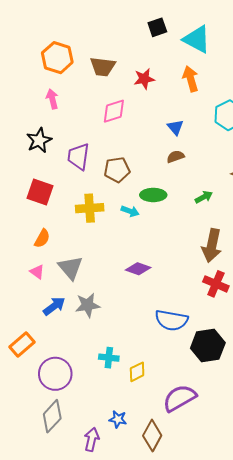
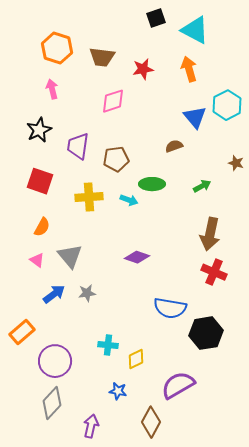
blue triangle: (175, 127) -> (195, 117), moved, size x1.4
gray star: (88, 305) -> (87, 293), size x0.7
blue star: (118, 419) -> (118, 391), moved

